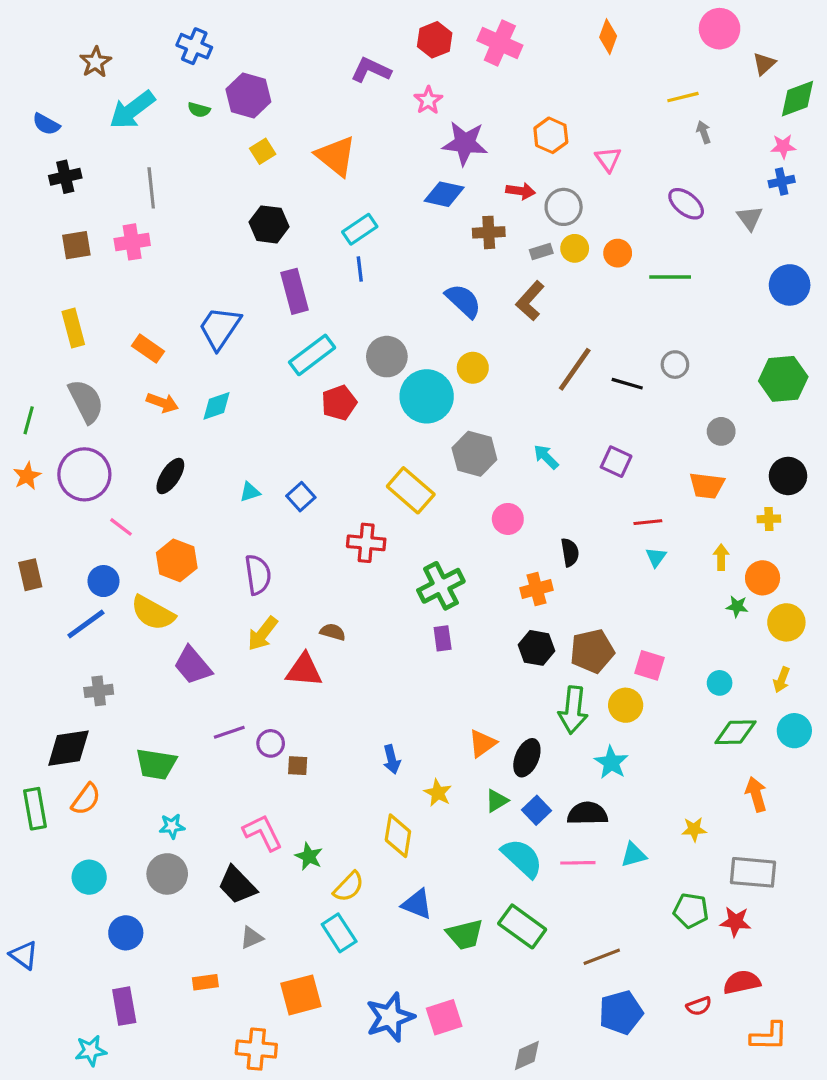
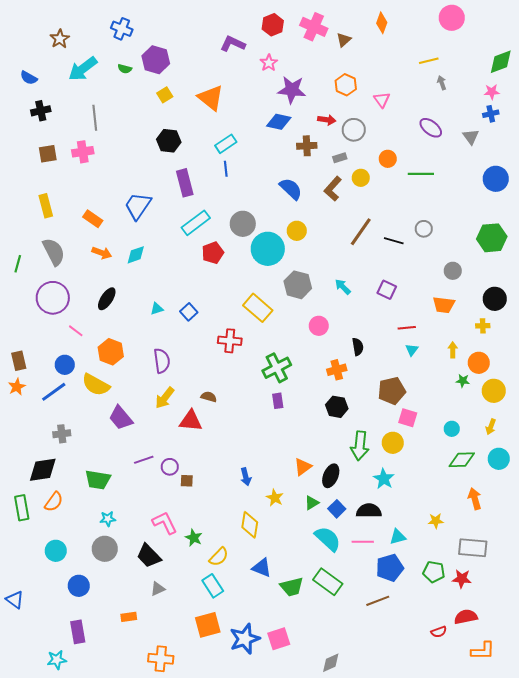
brown triangle: (764, 64) -> (344, 40), moved
yellow circle: (575, 248) -> (361, 178), moved
orange star: (27, 476) -> (17, 387), moved
brown pentagon: (592, 651) -> (392, 391), moved
orange square: (301, 995) -> (208, 625), moved
blue pentagon: (621, 1012) -> (390, 568), moved

